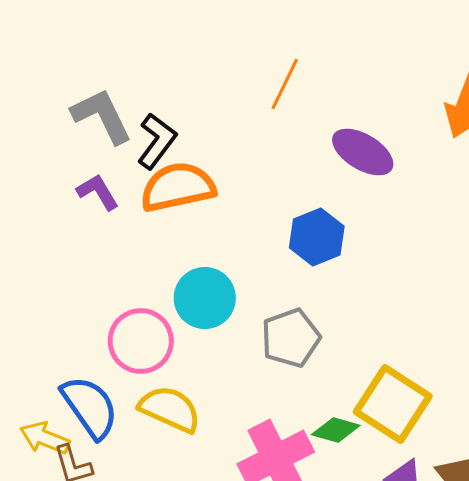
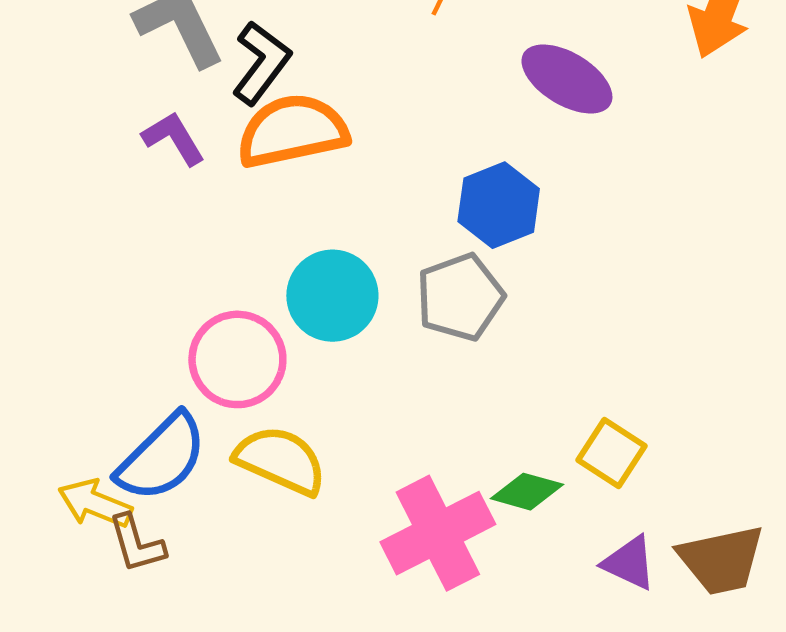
gray pentagon: (291, 338) -> (460, 297), moved
yellow square: (393, 404) -> (611, 453), size x0.6
blue semicircle: (90, 407) -> (162, 457), turned 80

